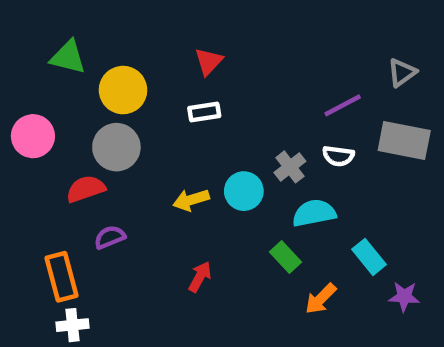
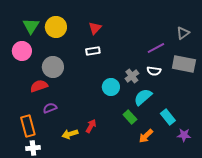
green triangle: (68, 57) -> (31, 26), turned 48
yellow circle: (123, 90) -> (56, 27), moved
pink circle: (33, 136) -> (22, 51), moved
yellow arrow: (191, 200) -> (70, 134), moved
cyan semicircle: (314, 213) -> (143, 97), turned -30

